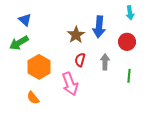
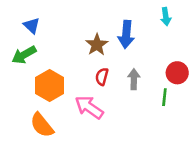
red circle: (127, 42) -> (177, 73), moved
pink arrow: (70, 84) -> (89, 107), turned 145
orange semicircle: (33, 98) -> (42, 125), size x1.5

